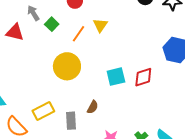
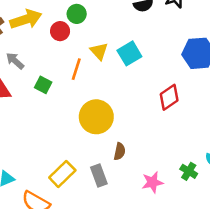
green square: (52, 24) -> (43, 85), moved
yellow circle: (67, 66) -> (96, 117), moved
cyan square: (116, 77) -> (129, 53), moved

